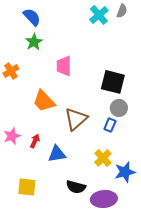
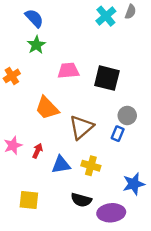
pink trapezoid: (64, 66) -> (68, 71), turned 85
black square: (113, 82) -> (107, 78), moved
yellow cross: (103, 158) -> (91, 166), moved, turned -30

